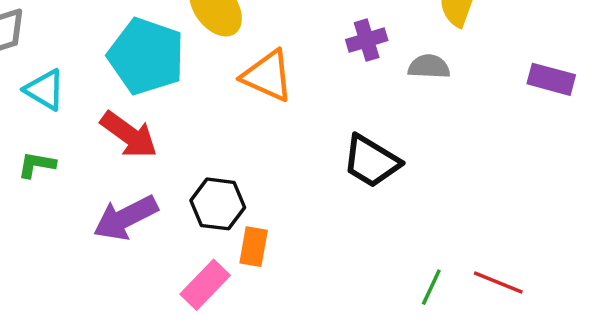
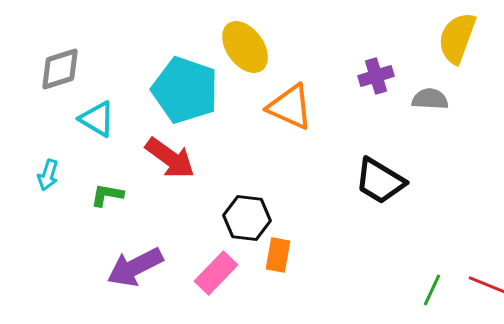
green L-shape: (37, 165) -> (107, 195), moved
purple arrow: (125, 218) -> (135, 267), moved
pink rectangle: (205, 285) -> (216, 273), moved

